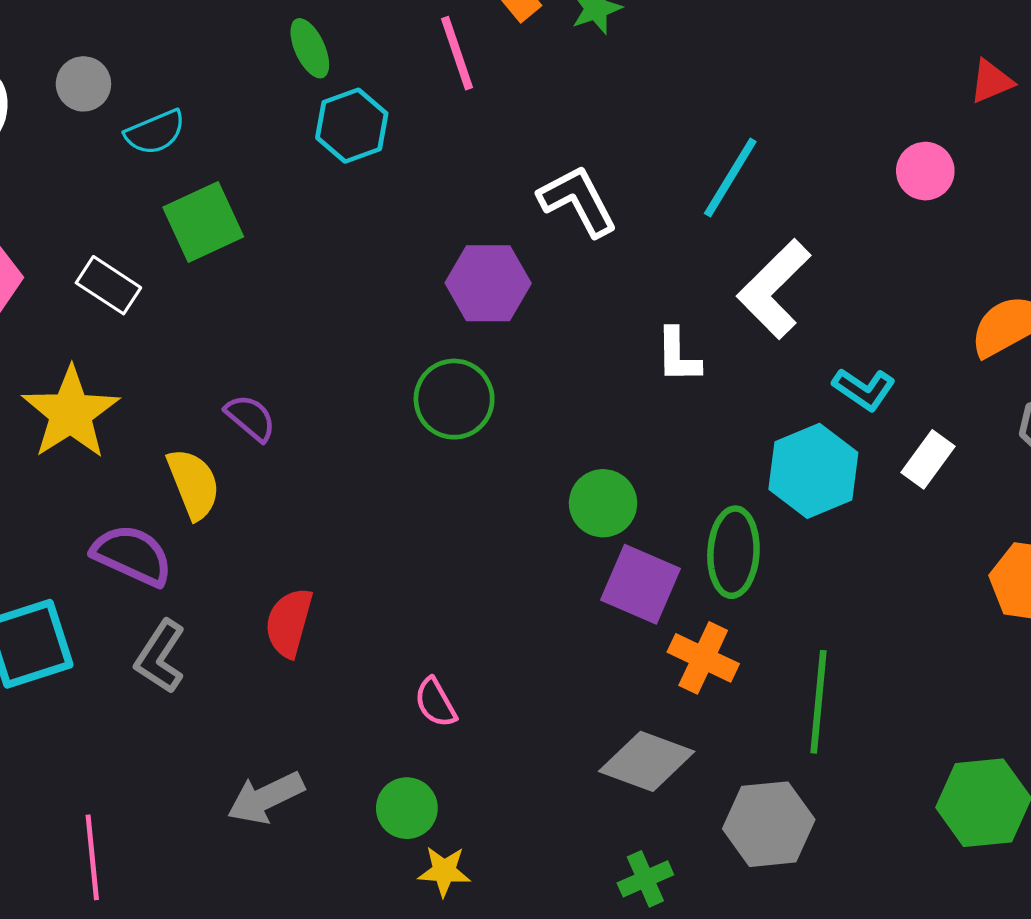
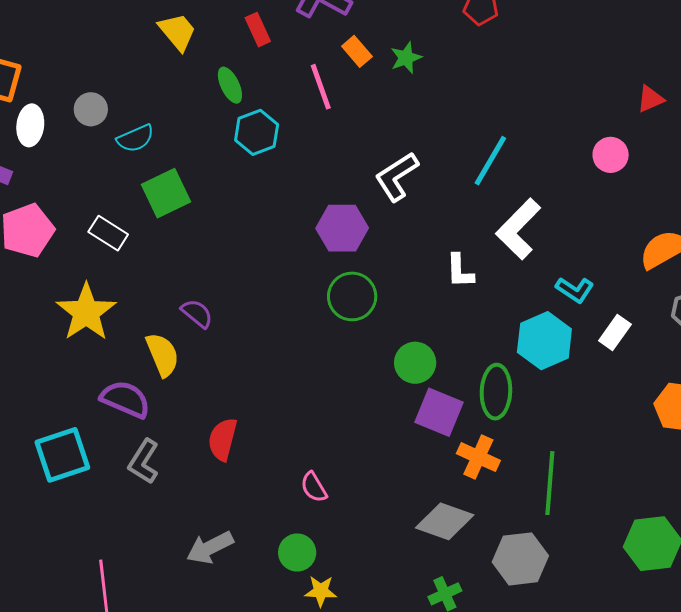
white L-shape: (578, 201) -> (397, 177), turned -94
green circle: (454, 399) -> (352, 296), moved

